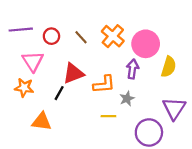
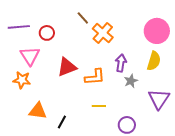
brown line: (81, 37) -> (83, 18), moved
pink circle: (146, 44) -> (157, 31), moved
black line: (59, 93) -> (62, 122), moved
gray star: (127, 99) -> (131, 81), moved
purple circle: (149, 132) -> (127, 125), moved, size x0.7

